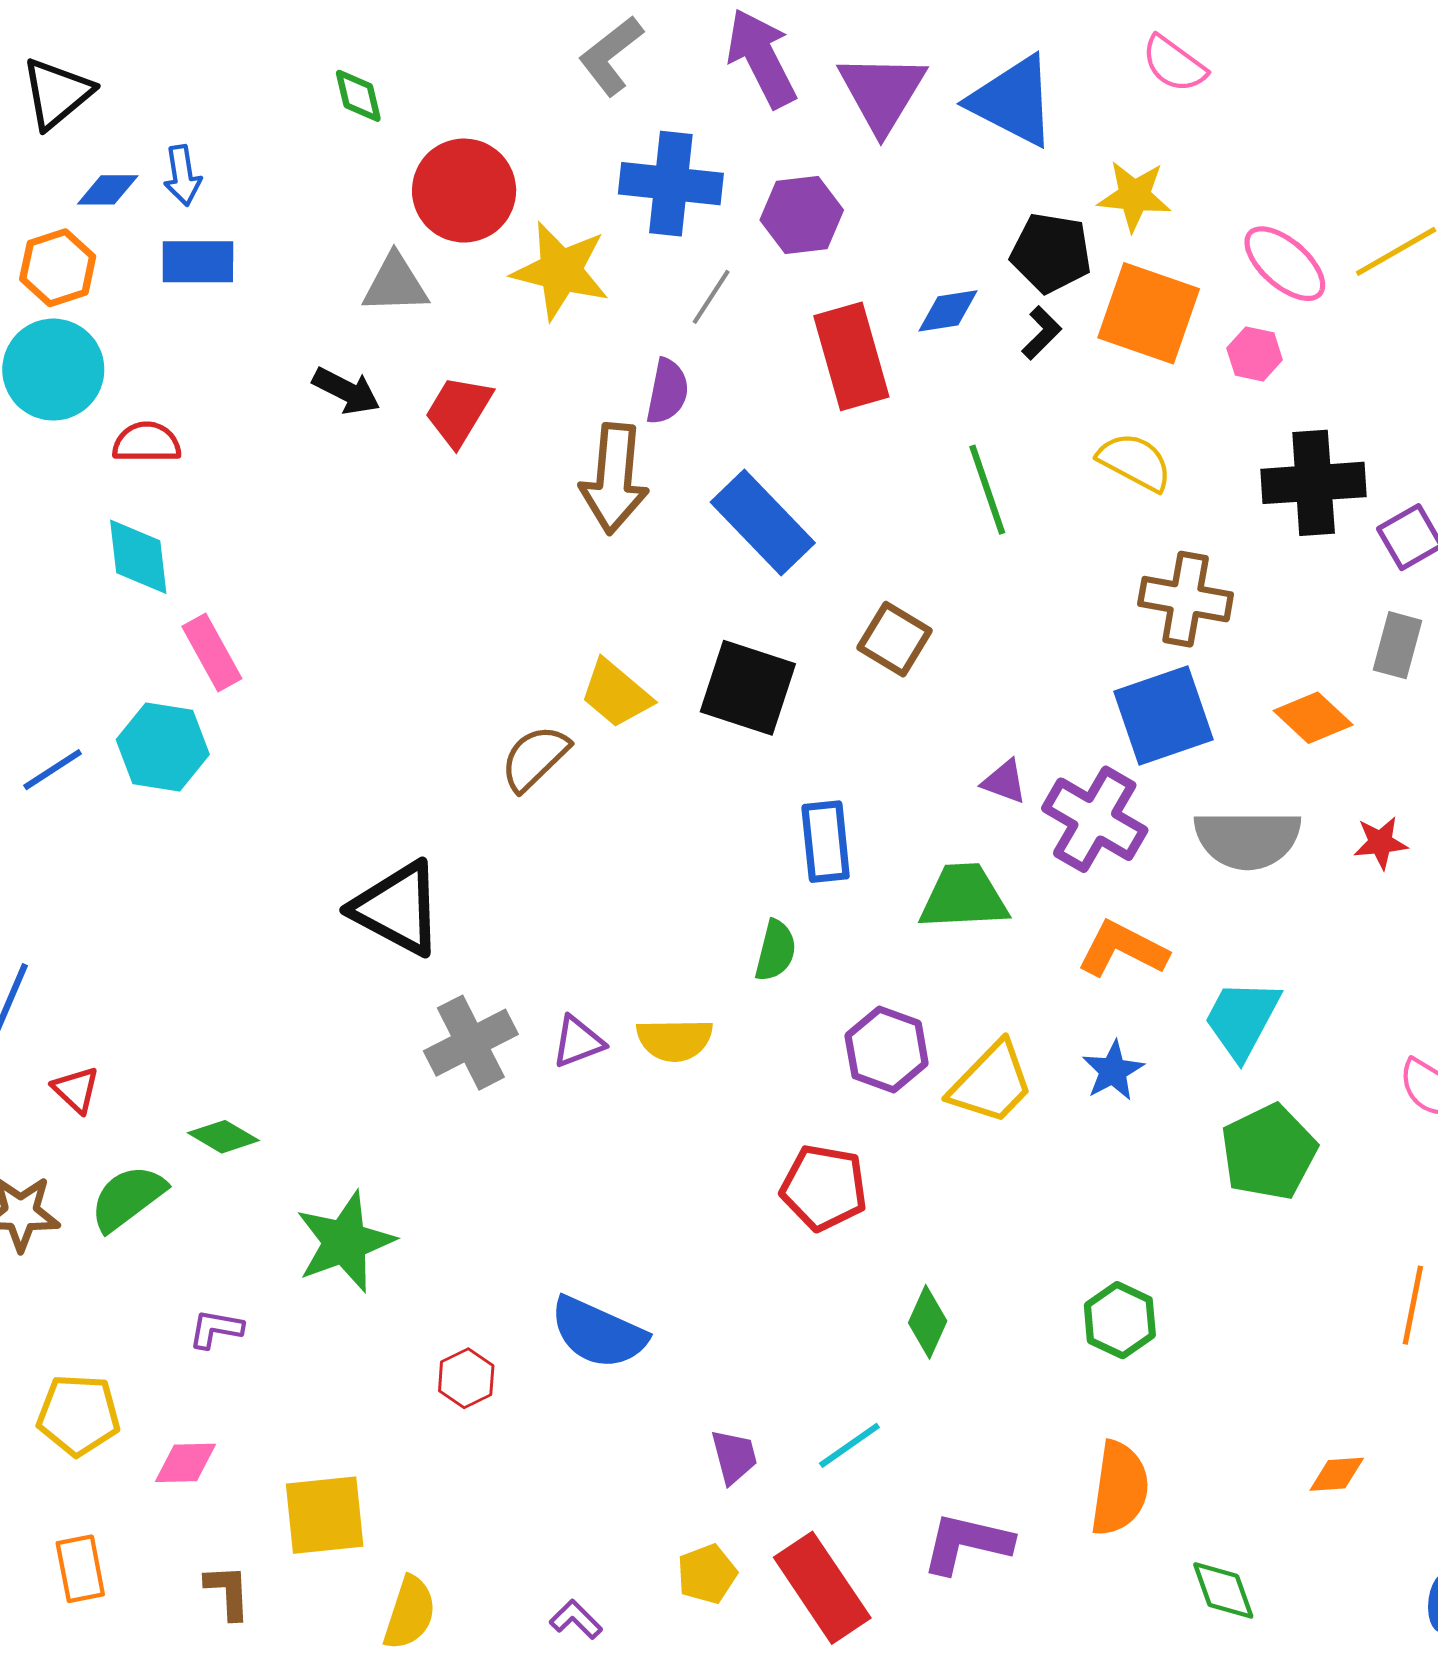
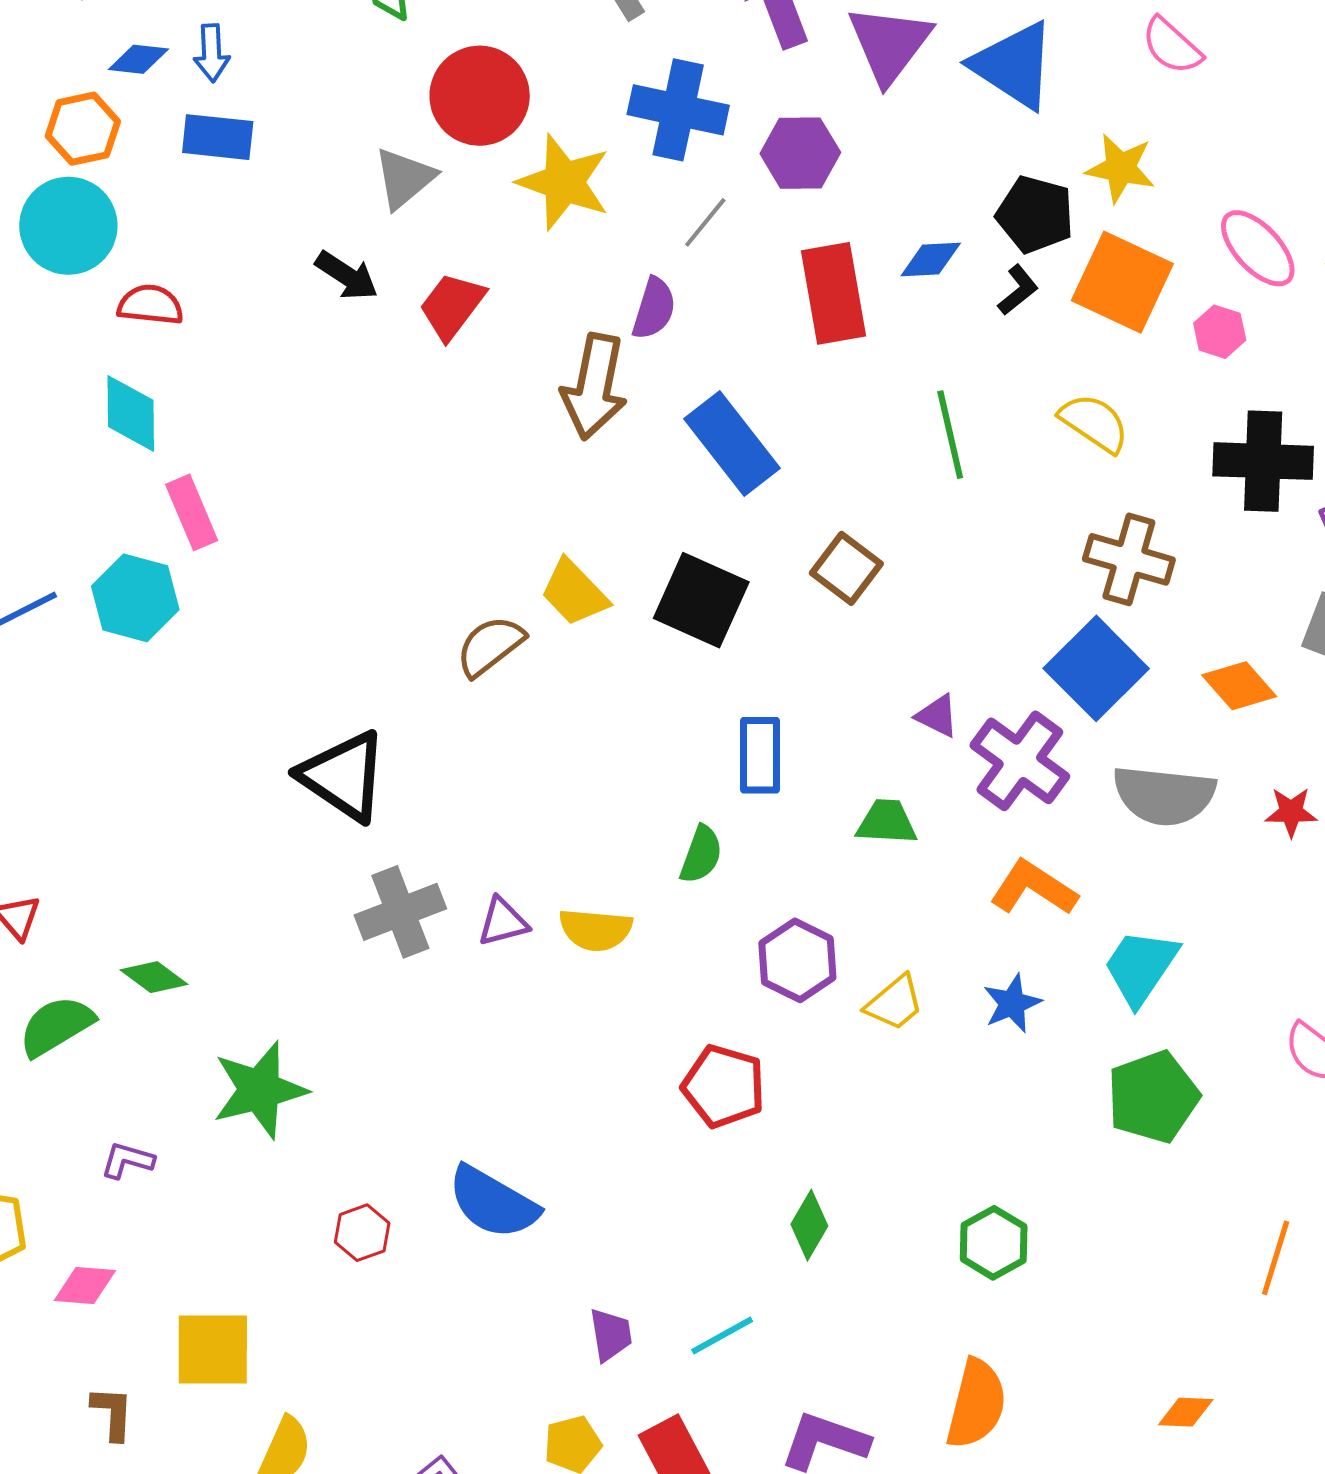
gray triangle: (395, 284) -> (404, 178), turned -44
blue square: (1163, 715) -> (1096, 668), turned -32
green trapezoid: (964, 897) -> (887, 822), size x0.7
yellow trapezoid: (991, 1083) -> (894, 1003), size x0.7

